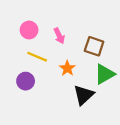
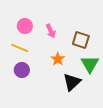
yellow line: (37, 57) -> (20, 48), moved
green triangle: (104, 74) -> (90, 64), turned -30

